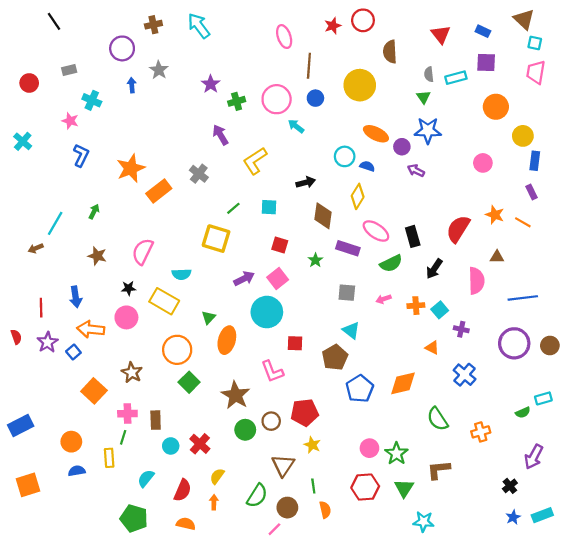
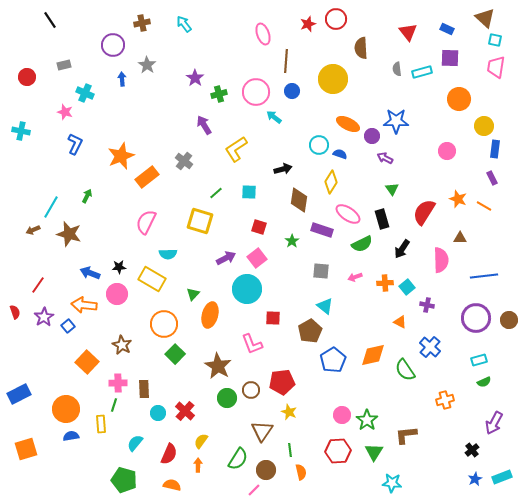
cyan arrow: (199, 26) -> (184, 24), size x0.7
green triangle: (423, 97) -> (392, 189), moved
cyan cross: (23, 141) -> (21, 131), turned -30
pink semicircle: (143, 252) -> (146, 222), moved
brown star: (97, 256) -> (69, 234), moved, size x1.4
blue arrow: (76, 297) -> (90, 273), moved, turned 120
red line: (41, 308) -> (38, 285), turned 36
cyan rectangle: (543, 398) -> (479, 360), moved
green semicircle: (438, 419) -> (405, 370), moved
orange circle: (71, 442) -> (66, 409), size x1.4

